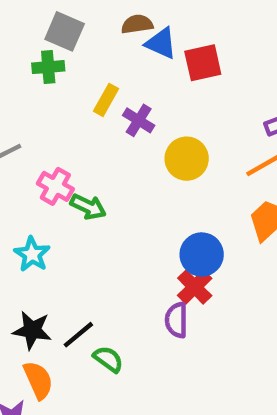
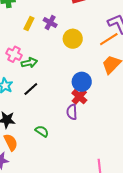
yellow rectangle: (106, 100) -> (29, 24), moved
green arrow: (88, 207) -> (29, 63), turned -35
black line: (78, 335) -> (31, 89), moved

